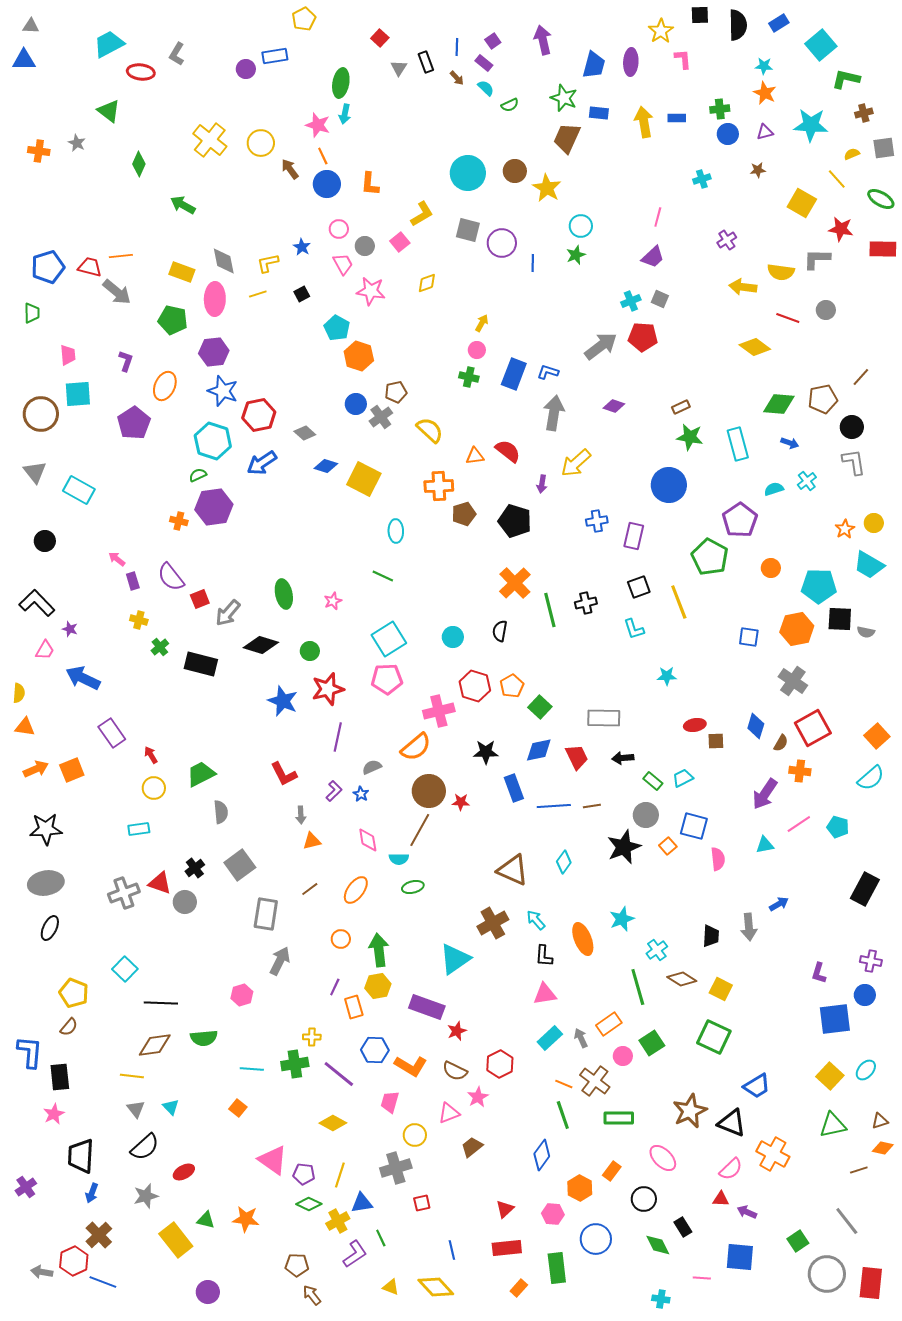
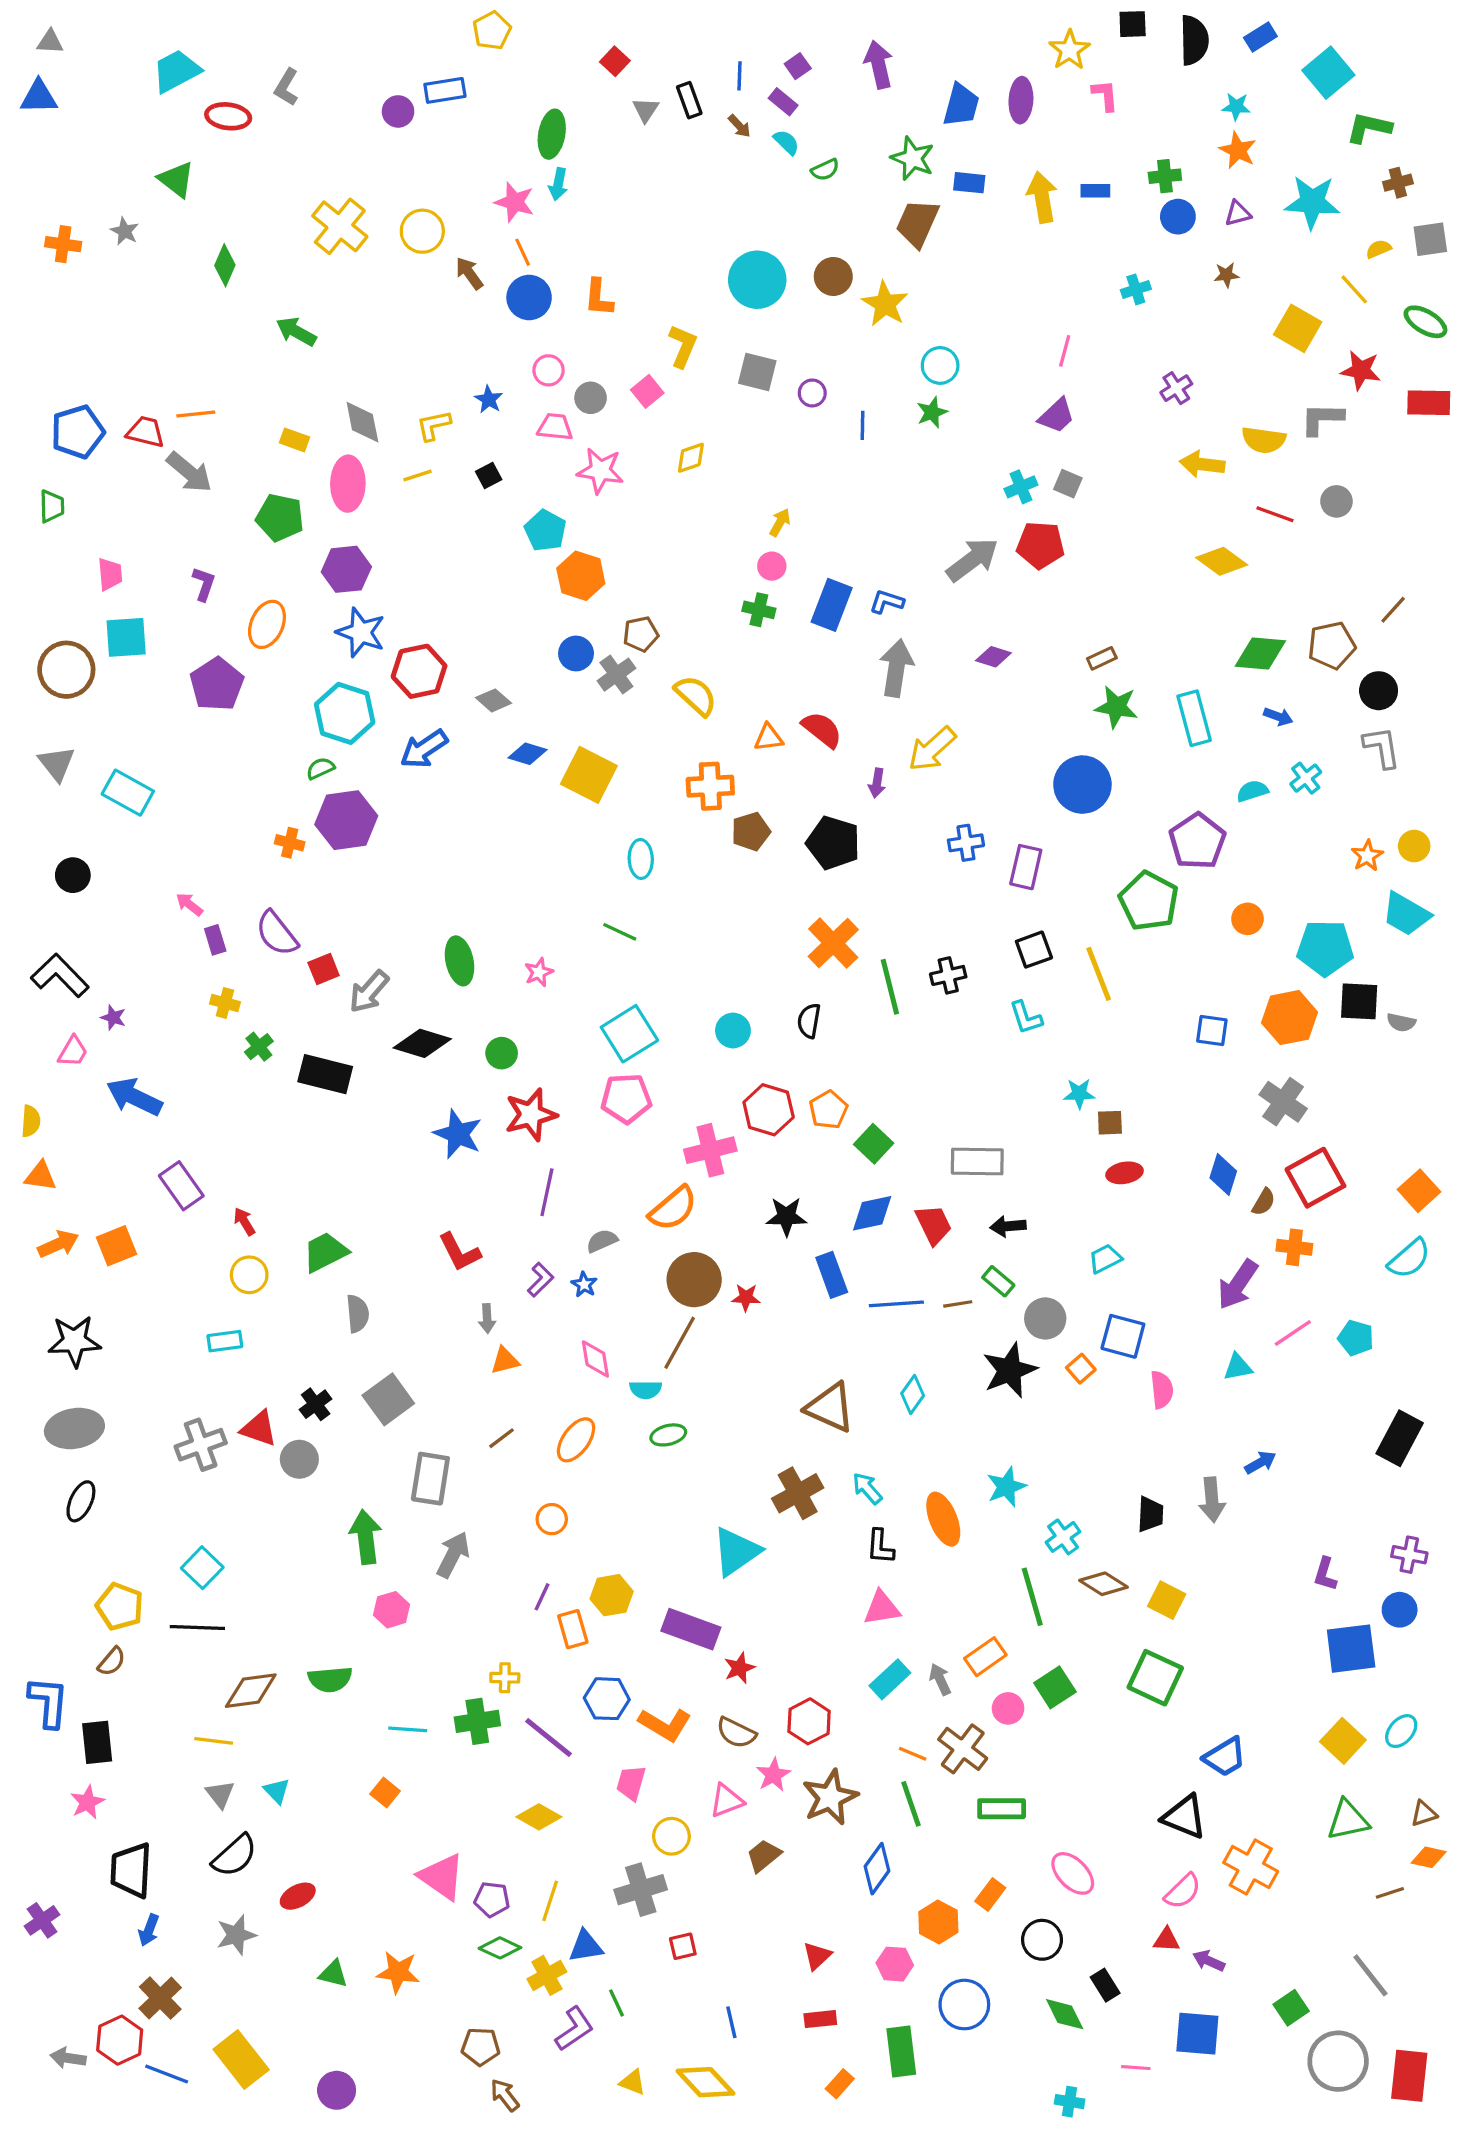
yellow L-shape: (422, 214) -> (683, 346), turned -36
purple circle: (502, 243) -> (812, 393), size x0.6
pink trapezoid: (343, 264) -> (555, 427), turned -55
yellow rectangle: (182, 272) -> (294, 440), size x0.7
brown square: (716, 741) -> (1110, 1123), moved
green rectangle: (653, 781) -> (998, 1281), moved
green arrow: (379, 950) -> (366, 1537), moved
black line: (161, 1003) -> (197, 1628), moved
brown star: (690, 1111) -> (830, 1797), moved
yellow rectangle: (176, 1240) -> (241, 2060), moved
red rectangle: (507, 1248) -> (820, 2019), size x0.7

